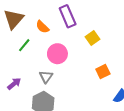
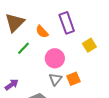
orange square: (103, 71) -> (73, 79), moved
gray triangle: (46, 77) -> (55, 79), moved

